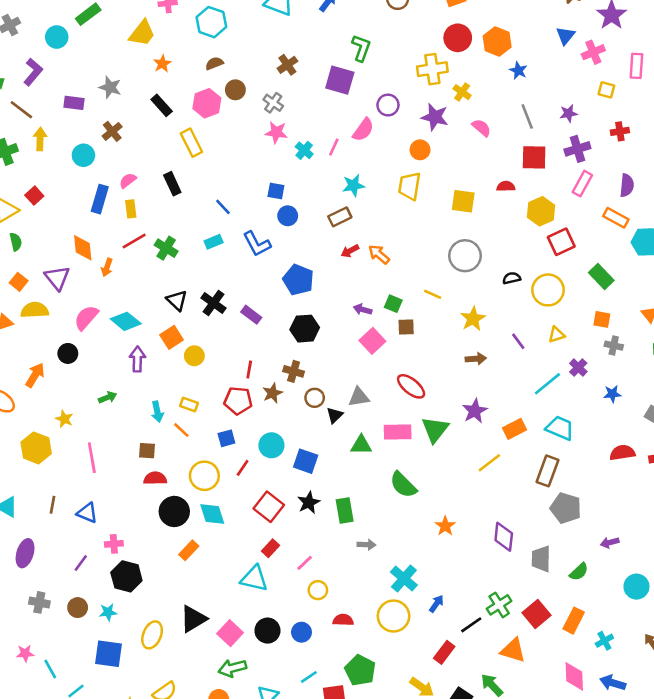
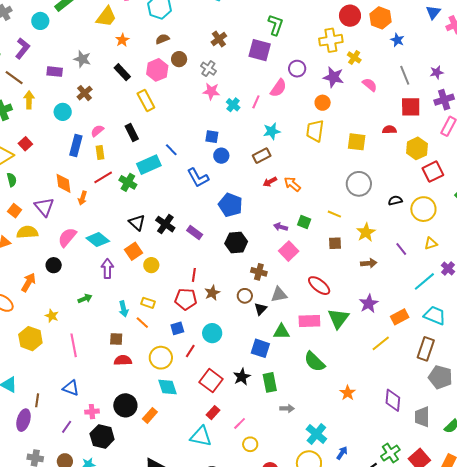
cyan rectangle: (214, 242) -> (149, 165), moved, size x1.6
brown square: (406, 327) -> (335, 243), moved
brown cross: (294, 371) -> (259, 272), moved
blue square: (306, 461) -> (260, 348), moved
brown line: (52, 505) -> (37, 400), moved
black circle: (174, 511) -> (125, 405), moved

